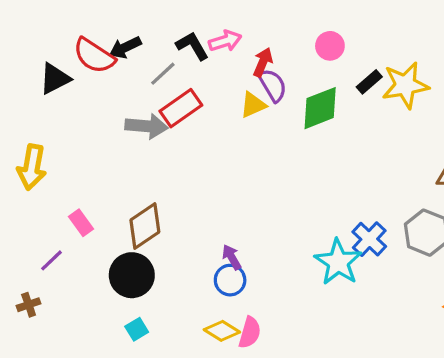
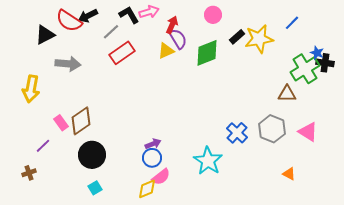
gray arrow: (147, 126) -> (68, 64), moved
brown diamond: (145, 226) -> (81, 121), moved
purple arrow: (232, 257) -> (153, 144), turned 98
cyan star: (338, 262) -> (208, 161), moved
yellow diamond: (222, 331) -> (147, 189), turned -55
pink semicircle: (250, 333) -> (161, 177), moved, turned 36

